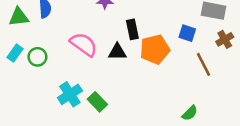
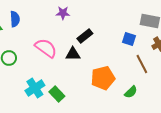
black rectangle: (132, 29) -> (85, 36), turned 63
orange pentagon: (155, 49) -> (103, 78), moved
green semicircle: (190, 113) -> (131, 92), moved

